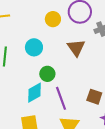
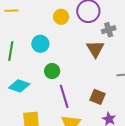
brown triangle: (76, 48) -> (95, 49), moved
cyan diamond: (34, 93) -> (19, 86), moved, turned 45

